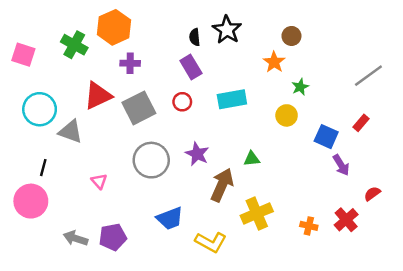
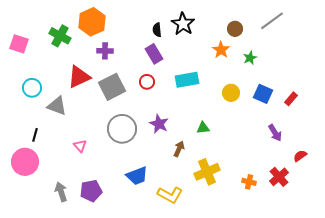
gray line: (368, 76) -> (272, 21), moved
green star: (300, 87) -> (250, 58), moved
cyan circle: (40, 109) -> (32, 88), size x0.7
blue square: (326, 137) -> (263, 94), moved
brown arrow: (222, 185) -> (179, 149), size x0.6
gray arrow: (76, 238) -> (61, 192), turned 54

